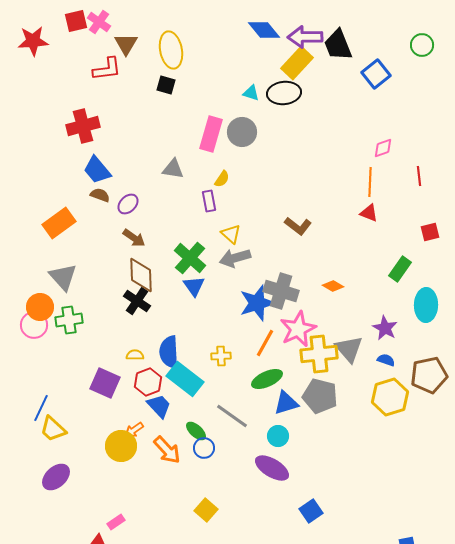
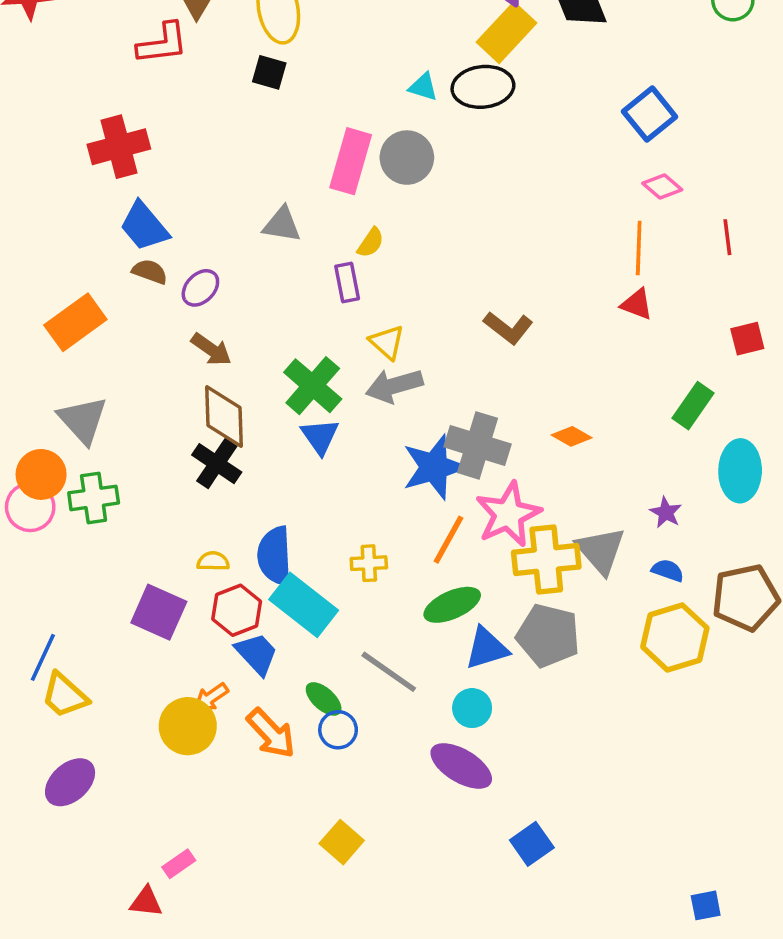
blue square: (376, 74) -> (650, 114), moved
pink diamond: (383, 148) -> (662, 186), turned 60
purple star: (385, 328) -> (666, 512), size x0.7

